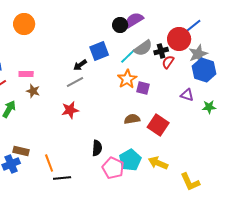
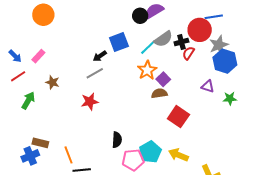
blue line: (193, 26) -> (214, 17), turned 30
pink rectangle: (26, 74) -> (38, 56), moved, turned -48
purple square: (143, 88) -> (163, 79), turned 32
brown semicircle: (132, 119) -> (159, 93), moved
pink pentagon: (113, 168) -> (133, 160), turned -30

